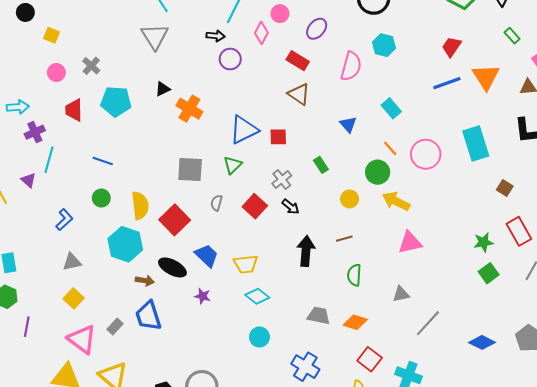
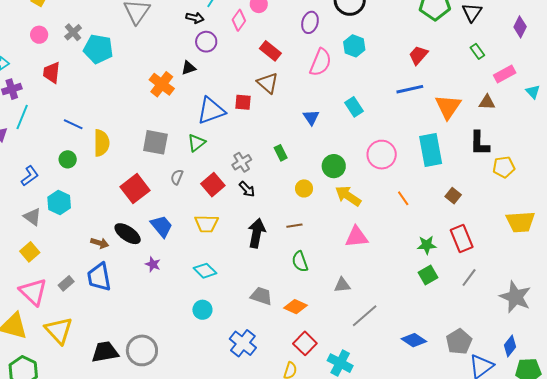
purple ellipse: (317, 29) -> (310, 22), moved, turned -30
orange triangle: (486, 77) -> (448, 107), moved
black triangle: (163, 89) -> (189, 68), moved
cyan pentagon: (116, 101) -> (98, 49), moved
red square: (278, 137) -> (243, 102), moved
orange line: (390, 148) -> (403, 198), moved
yellow semicircle: (140, 206) -> (101, 143), moved
cyan hexagon: (125, 244) -> (59, 202), moved, size x0.7
gray triangle: (72, 262) -> (32, 217), turned 42
yellow trapezoid: (246, 264) -> (206, 224), moved
green semicircle: (354, 275) -> (300, 262), turned -30

